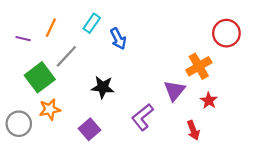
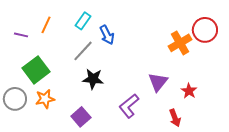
gray line: (66, 56) -> (83, 51), moved
orange cross: (199, 66) -> (180, 43), moved
gray circle: (19, 124) -> (15, 99), moved

